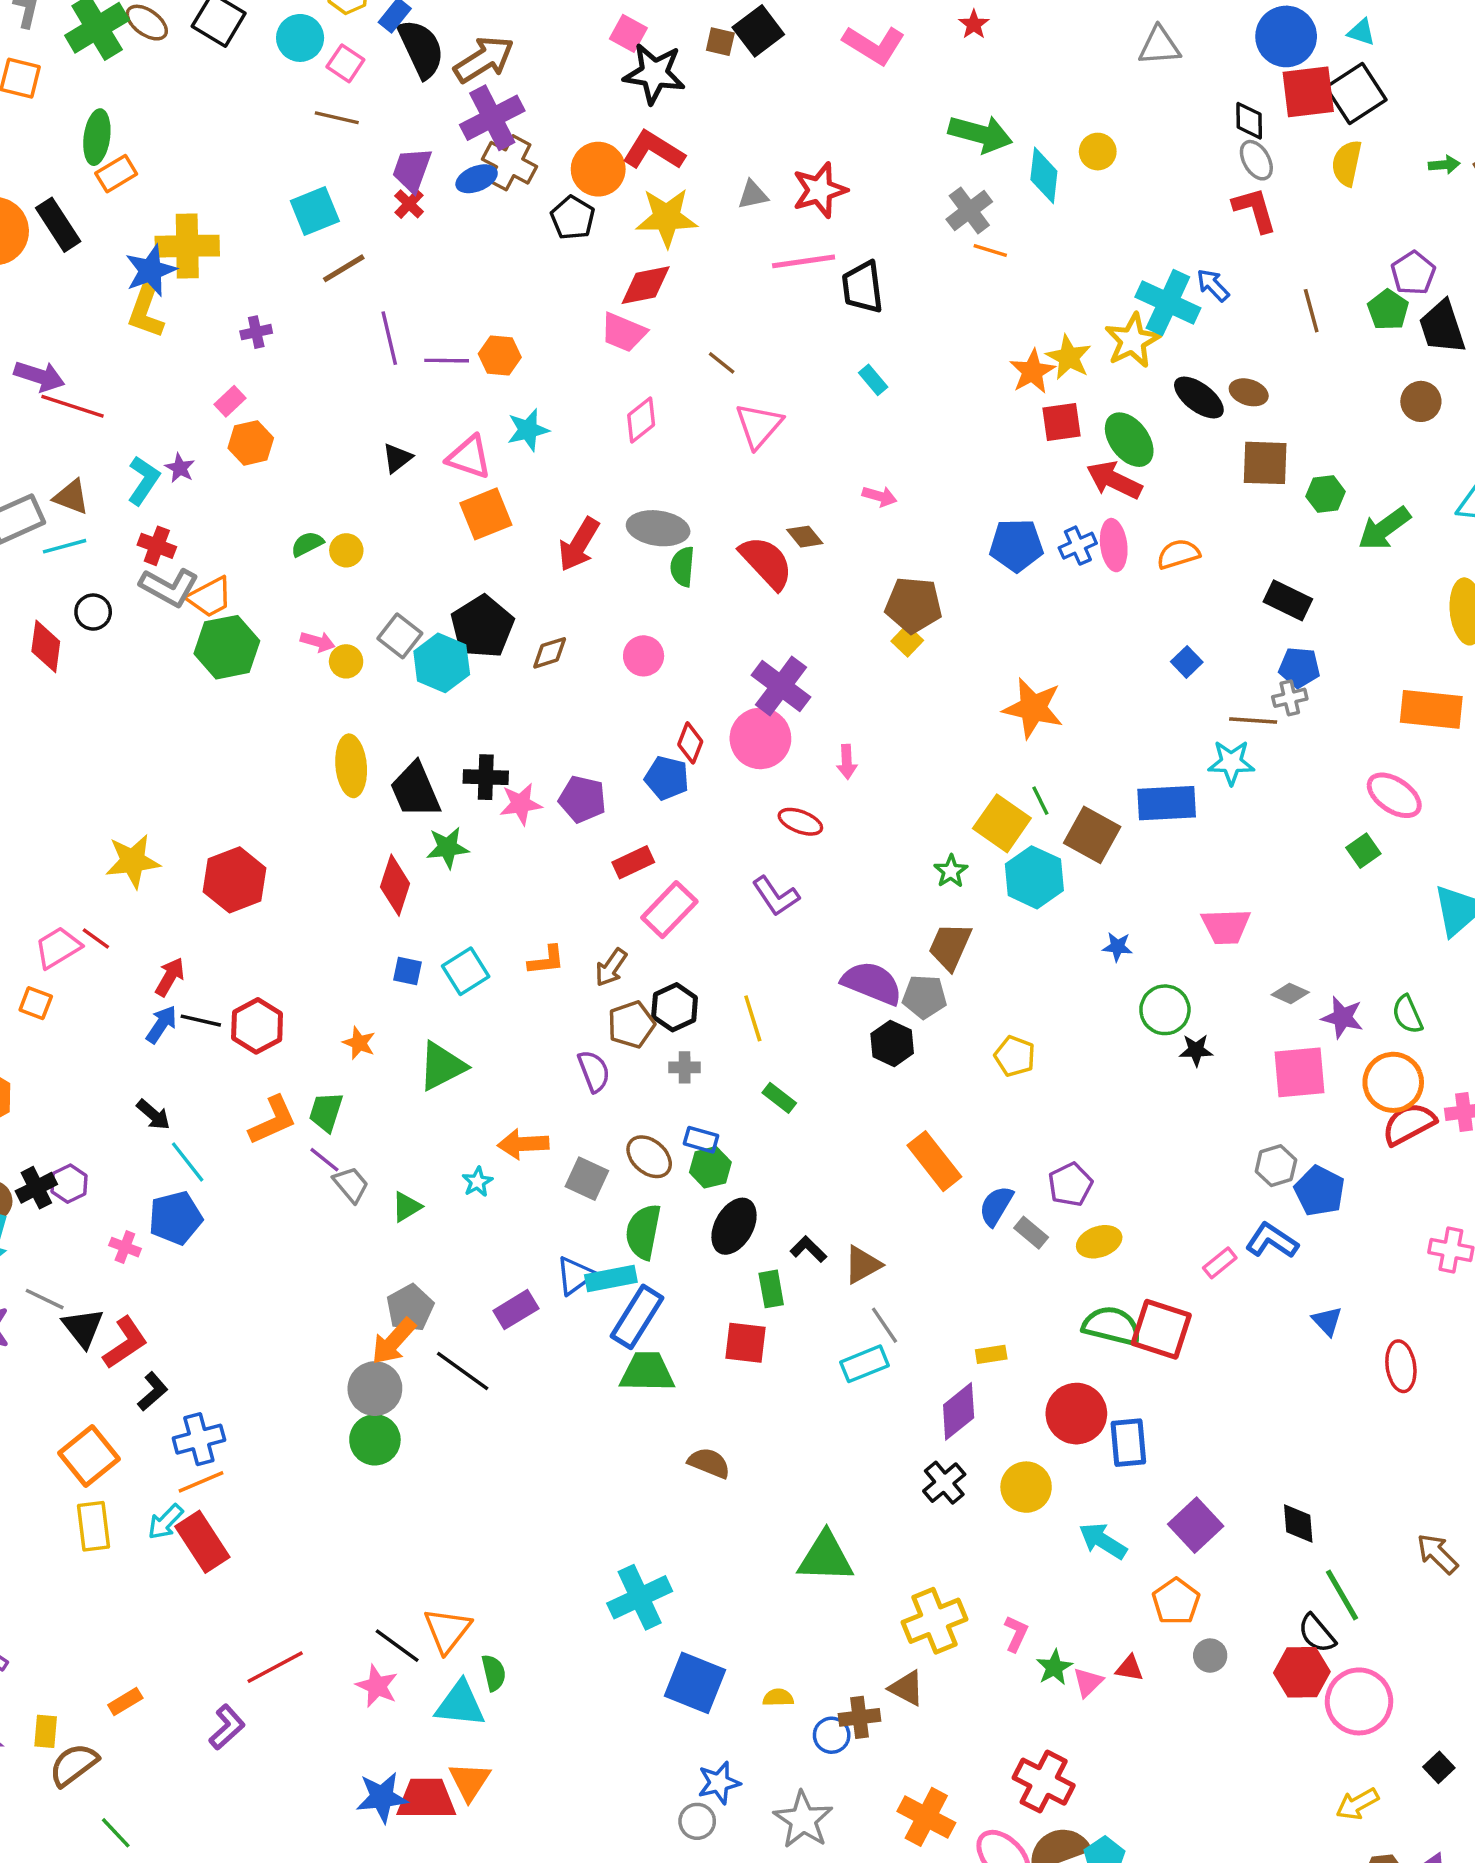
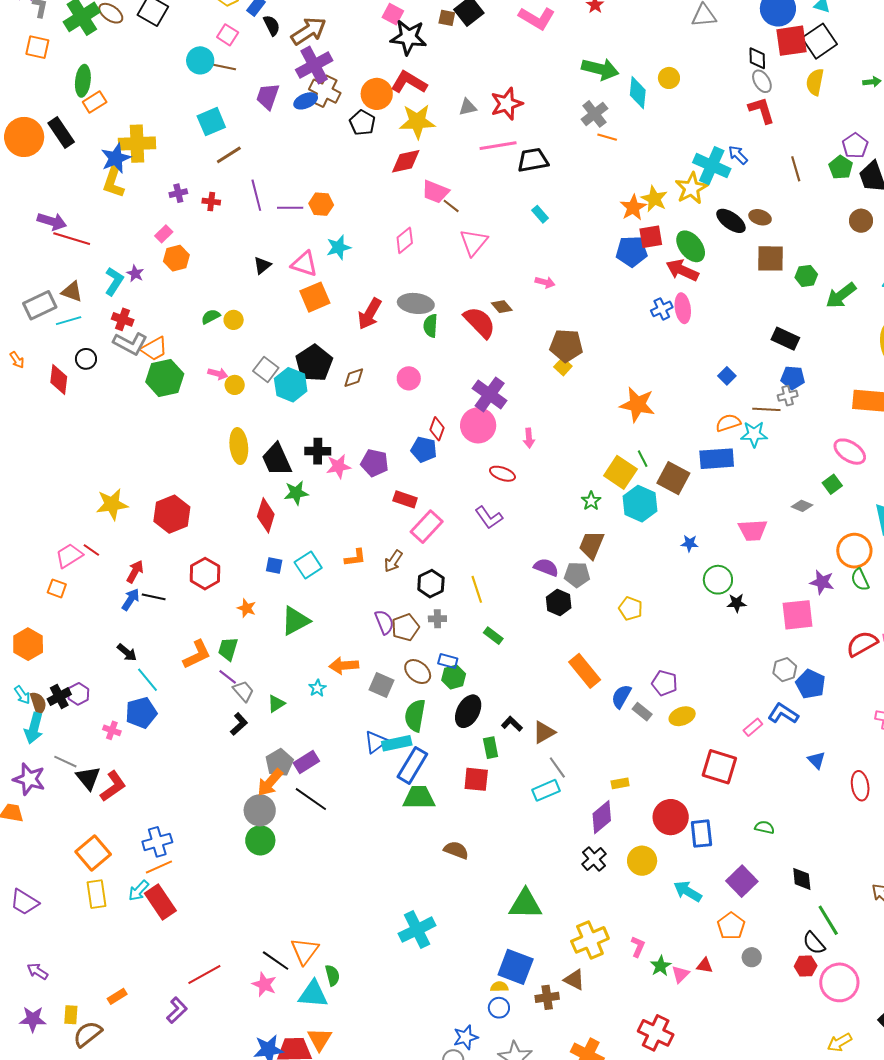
cyan circle: (300, 38) -> (200, 60), moved
black semicircle: (421, 49) -> (272, 25), size x0.6
red cross: (409, 204) -> (211, 202), moved, turned -36
black trapezoid: (863, 287) -> (533, 160), turned 88
pink trapezoid: (624, 332) -> (435, 192), moved
blue pentagon: (1016, 545) -> (632, 251), moved
orange semicircle: (1178, 554) -> (728, 423), moved
red rectangle: (633, 862) -> (405, 499), turned 45
purple semicircle: (872, 983) -> (546, 567), size x0.7
gray diamond: (1290, 993) -> (802, 506), moved
brown pentagon: (631, 1025) -> (405, 627), moved
red hexagon: (257, 1026) -> (205, 574), moved
orange circle: (1393, 1082) -> (854, 551), moved
purple pentagon: (1070, 1184) -> (665, 683), turned -30
purple rectangle: (516, 1310) -> (306, 762), moved
green semicircle: (1112, 1326) -> (765, 827), moved, size x0.6
black L-shape: (153, 1391) -> (239, 724), moved
red hexagon: (1302, 1672) -> (806, 966), size x0.7
blue square: (695, 1683) -> (516, 967), moved
blue circle: (832, 1735) -> (499, 1008), moved

